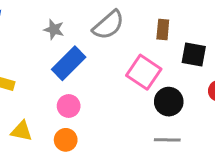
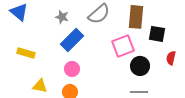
brown rectangle: (163, 29) -> (136, 17), size x1.6
pink square: (144, 72) -> (123, 46), turned 35

